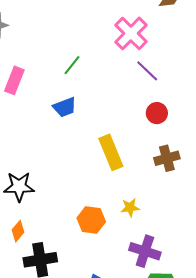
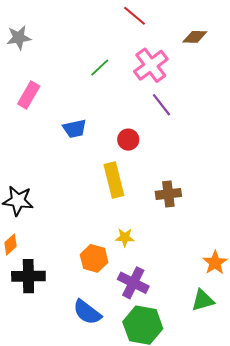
green line: (72, 65) -> (100, 67), moved
red circle: (157, 113) -> (128, 140), moved
orange hexagon: (91, 220) -> (94, 258), moved

